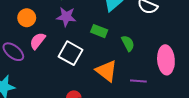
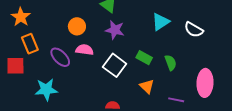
green rectangle: (99, 31) -> (144, 58), moved
pink semicircle: (38, 41) -> (85, 50), turned 54
orange triangle: (106, 71) -> (147, 86), size x0.7

